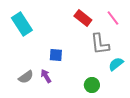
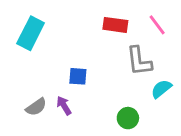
red rectangle: (83, 18) -> (115, 25), turned -30
cyan rectangle: (22, 24) -> (31, 33), turned 60

